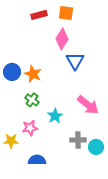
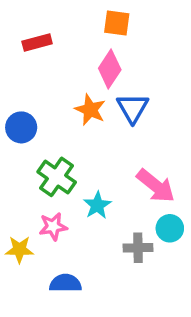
red rectangle: (39, 15) -> (37, 42), moved
orange star: (33, 74) -> (90, 110), moved
green cross: (32, 100) -> (57, 177), size x1.5
cyan circle: (96, 147) -> (170, 228), moved

